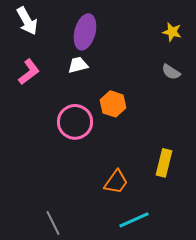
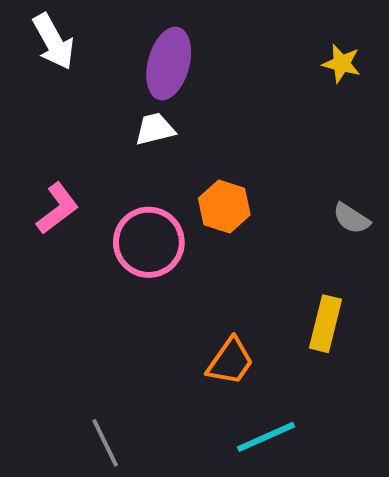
pink L-shape: (29, 72) -> (57, 209), moved
gray semicircle: (171, 72) -> (351, 218), moved

